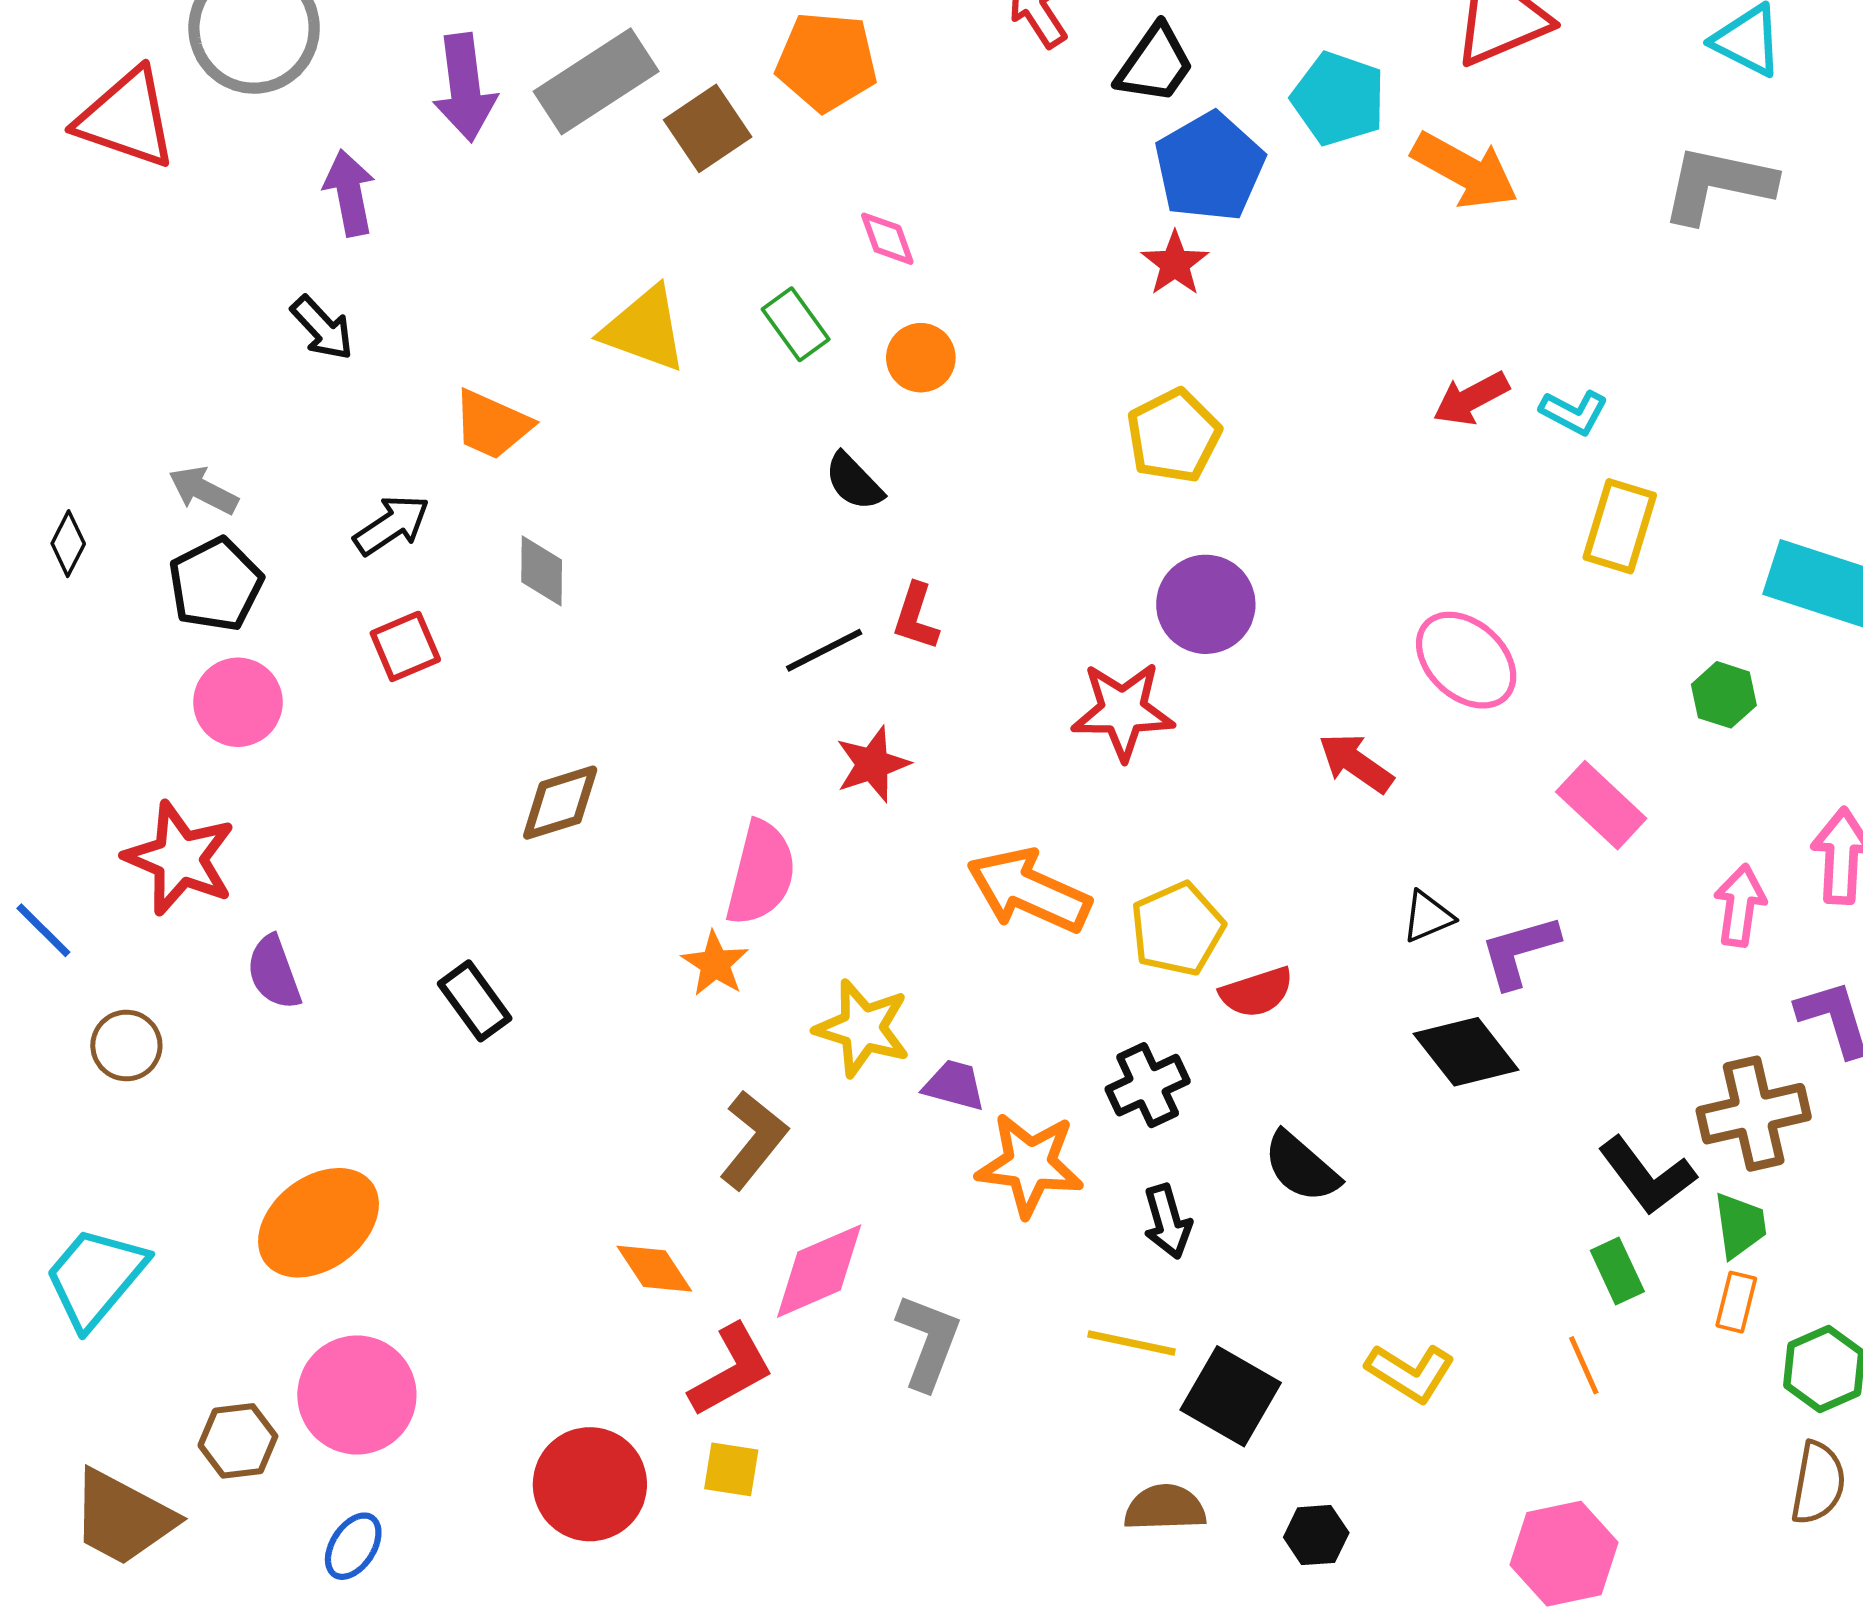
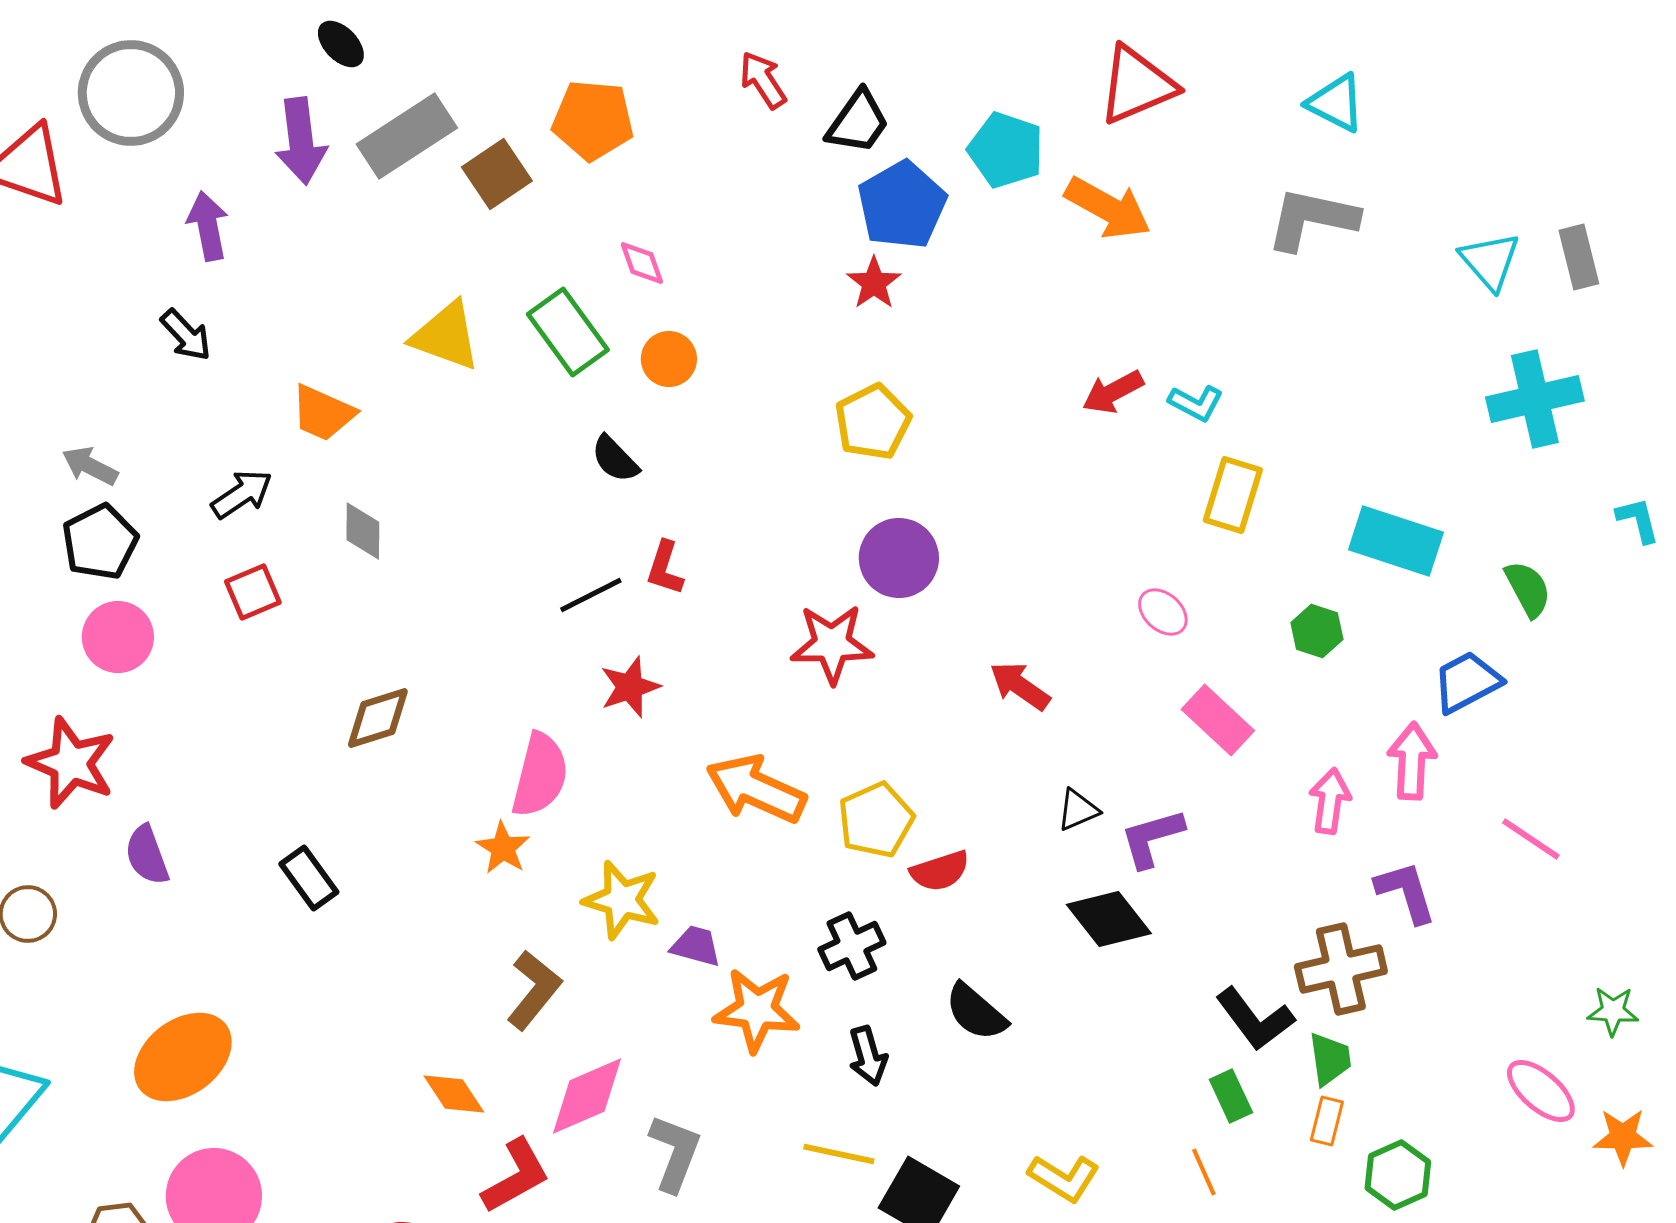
green rectangle: (796, 324) -> (568, 332), size x1.5
pink ellipse: (1466, 660) -> (1163, 612), moved, size x0.6

